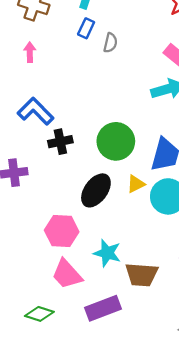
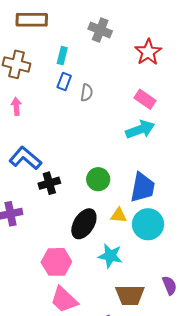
green circle: (116, 141) -> (98, 179), size x0.7
yellow triangle: (136, 184) -> (119, 215), turned 36
cyan star: (107, 253) -> (110, 256), moved

